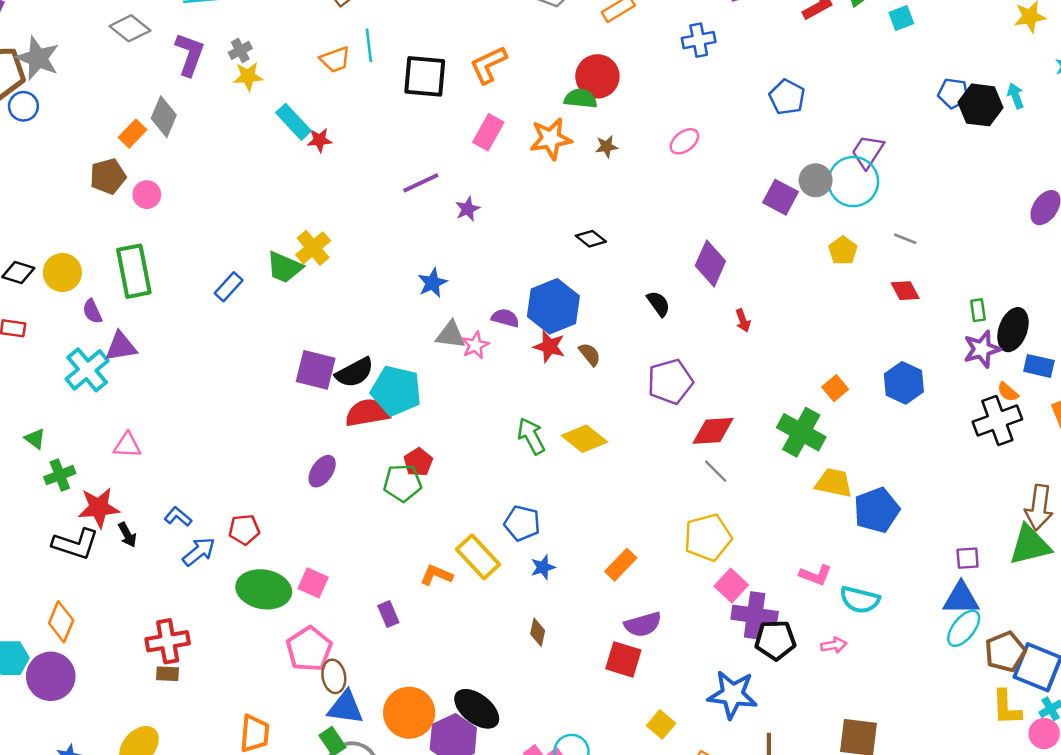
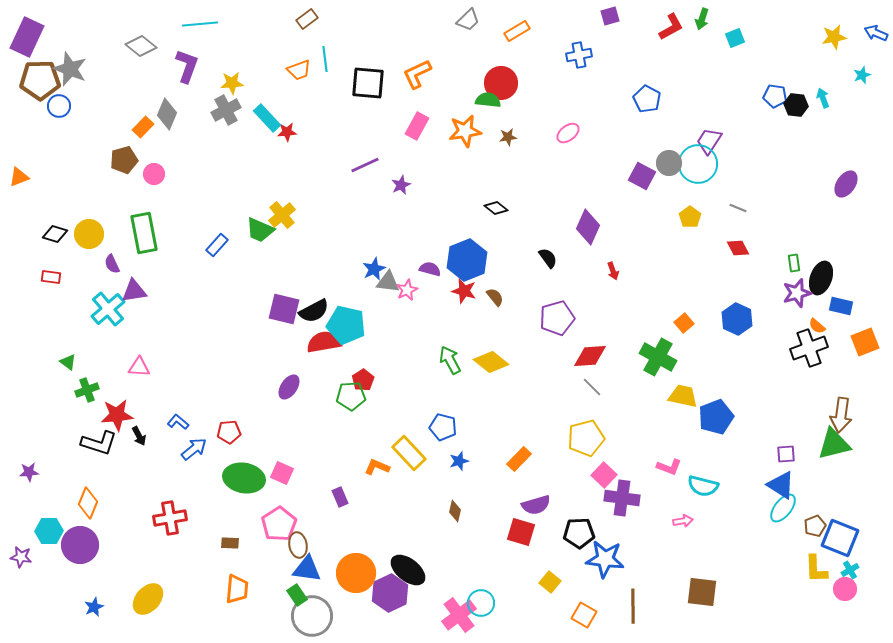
gray cross: (240, 50) -> (226, 110), moved, size x1.6
black hexagon: (981, 105) -> (796, 105), size x0.7
blue star: (433, 283) -> (374, 269), moved
blue triangle: (961, 598) -> (781, 485), turned 32
black pentagon: (775, 640) -> (579, 533), moved
brown pentagon: (1005, 652) -> (815, 526), size x0.7
brown rectangle: (168, 674) -> (230, 543), moved

